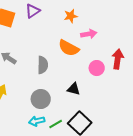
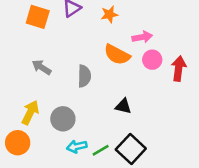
orange star: (71, 16) -> (109, 14), moved
pink circle: (97, 68) -> (152, 60), moved
gray circle: (41, 99) -> (63, 119), moved

